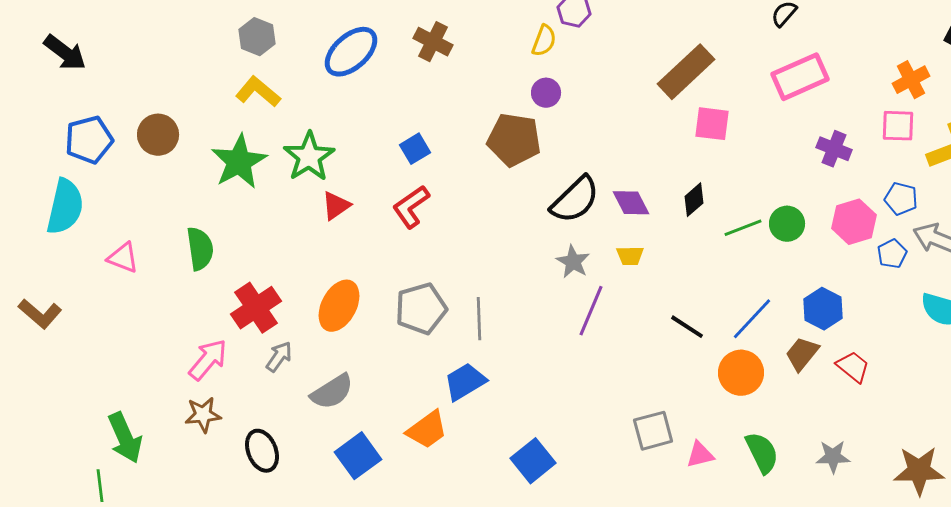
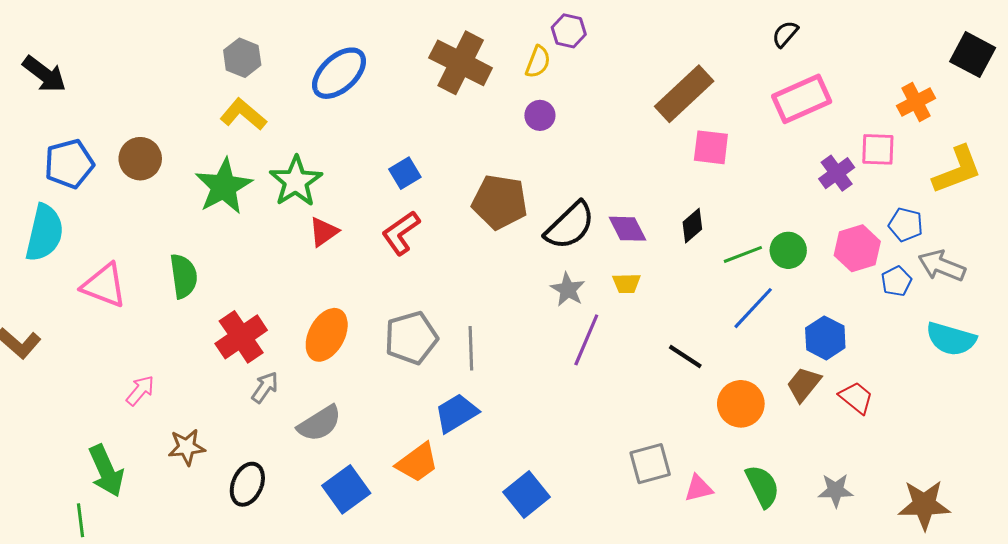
brown cross: (433, 42) -> (461, 63), moved, size x1.5
pink square: (898, 126) -> (878, 149), moved
brown pentagon: (514, 140) -> (500, 202), moved
purple cross: (834, 149) -> (837, 173), turned 32
pink triangle: (123, 258) -> (104, 285), size x1.4
blue line: (752, 319) -> (753, 308), moved
pink arrow: (208, 360) -> (140, 390), moved, size x0.7
black ellipse: (262, 451) -> (247, 484), turned 45

